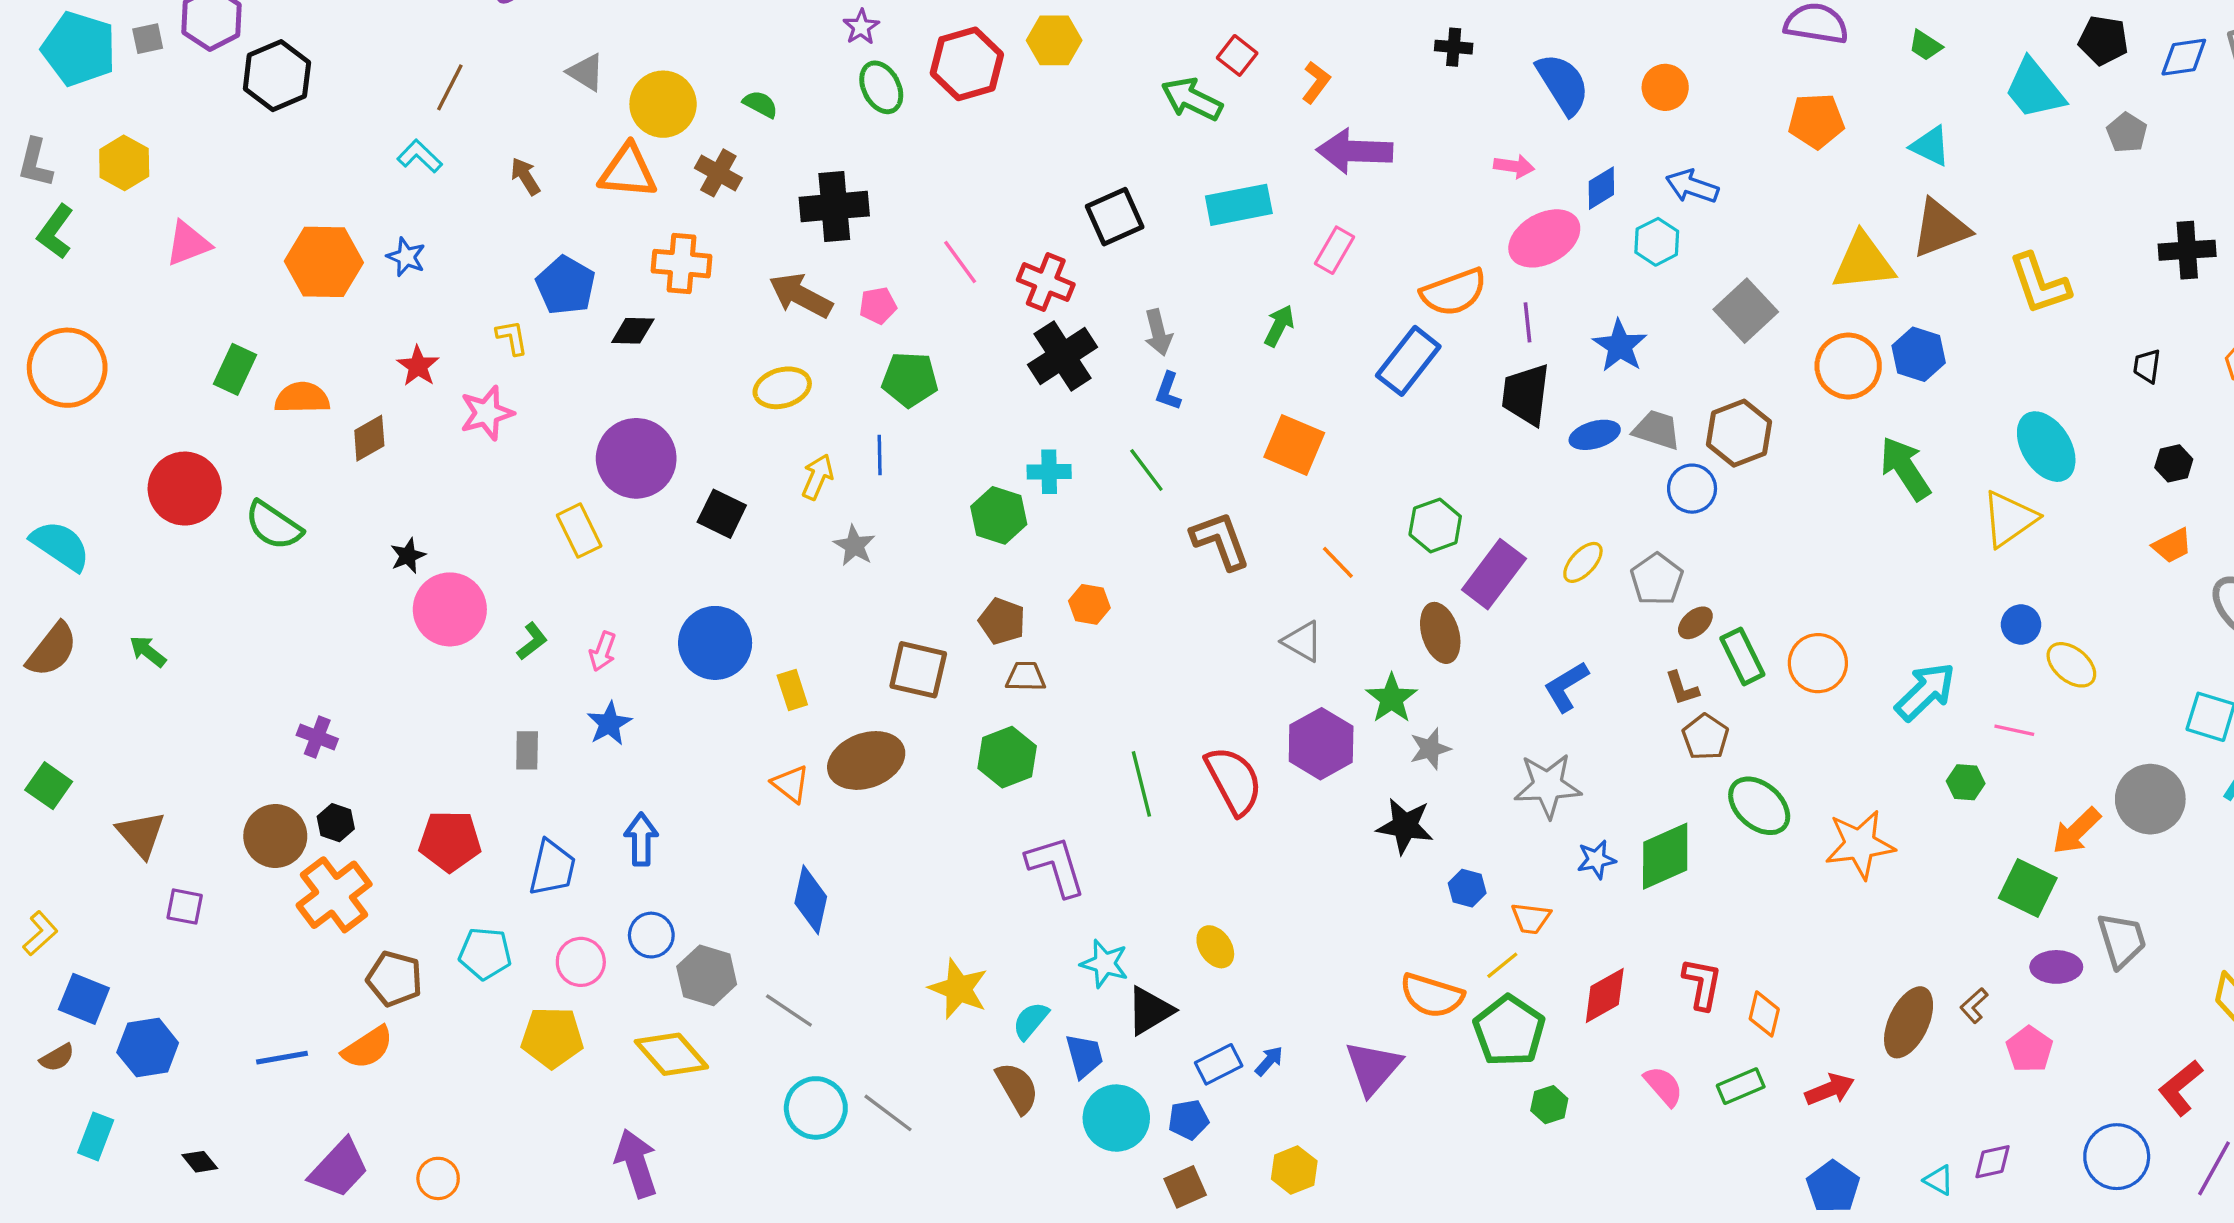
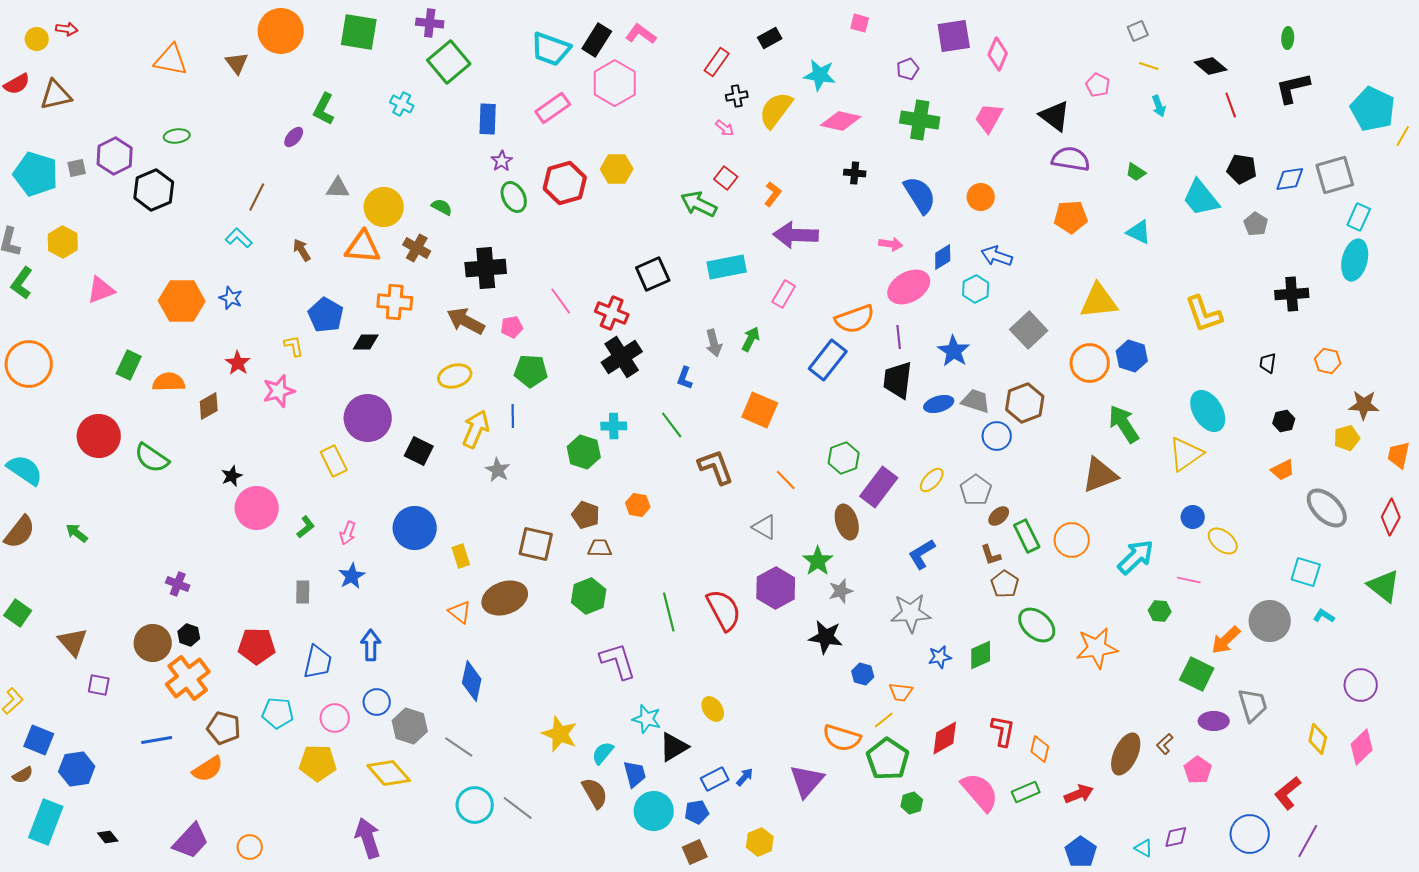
gray triangle: (586, 72) -> (338, 188), turned -30
brown triangle: (1940, 228) -> (1100, 475), moved
gray arrow: (1158, 332) -> (714, 343), moved
yellow arrow: (817, 477) -> (476, 429), size x1.4
green diamond: (1665, 856) -> (981, 655), size x0.7
blue line: (282, 1058) -> (157, 740), moved
pink semicircle: (1663, 1086) -> (980, 792), size x1.6
cyan rectangle: (96, 1136) -> (46, 822), size x1.6

